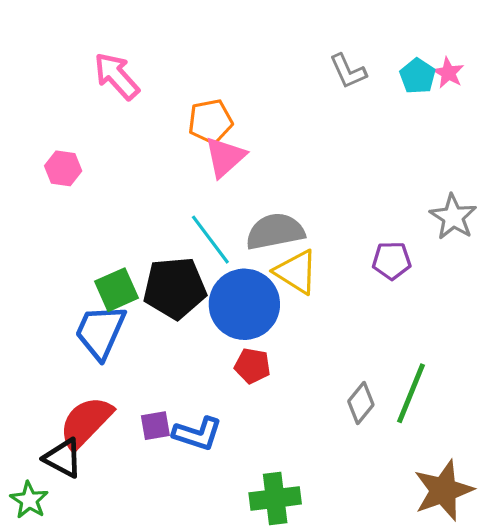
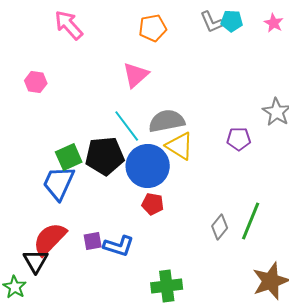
cyan pentagon: (418, 76) -> (232, 21), moved, turned -30
orange pentagon: (210, 121) -> (153, 28), moved
black triangle: (63, 458) -> (36, 261), turned 32

